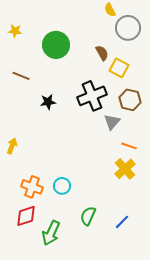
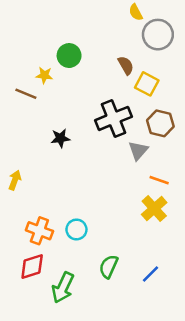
yellow star: (15, 31) -> (44, 75), moved
green circle: (56, 45) -> (69, 56), size x0.7
black star: (48, 102) -> (60, 138), moved

